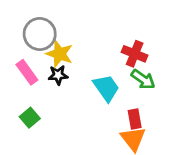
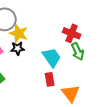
green arrow: (143, 79) -> (78, 51), turned 30
red rectangle: (135, 119) -> (50, 79), moved

